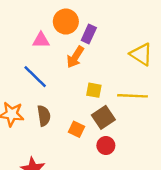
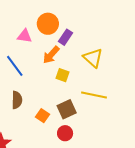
yellow triangle: (141, 54) -> (93, 58), moved
yellow square: (94, 90) -> (63, 75), moved

